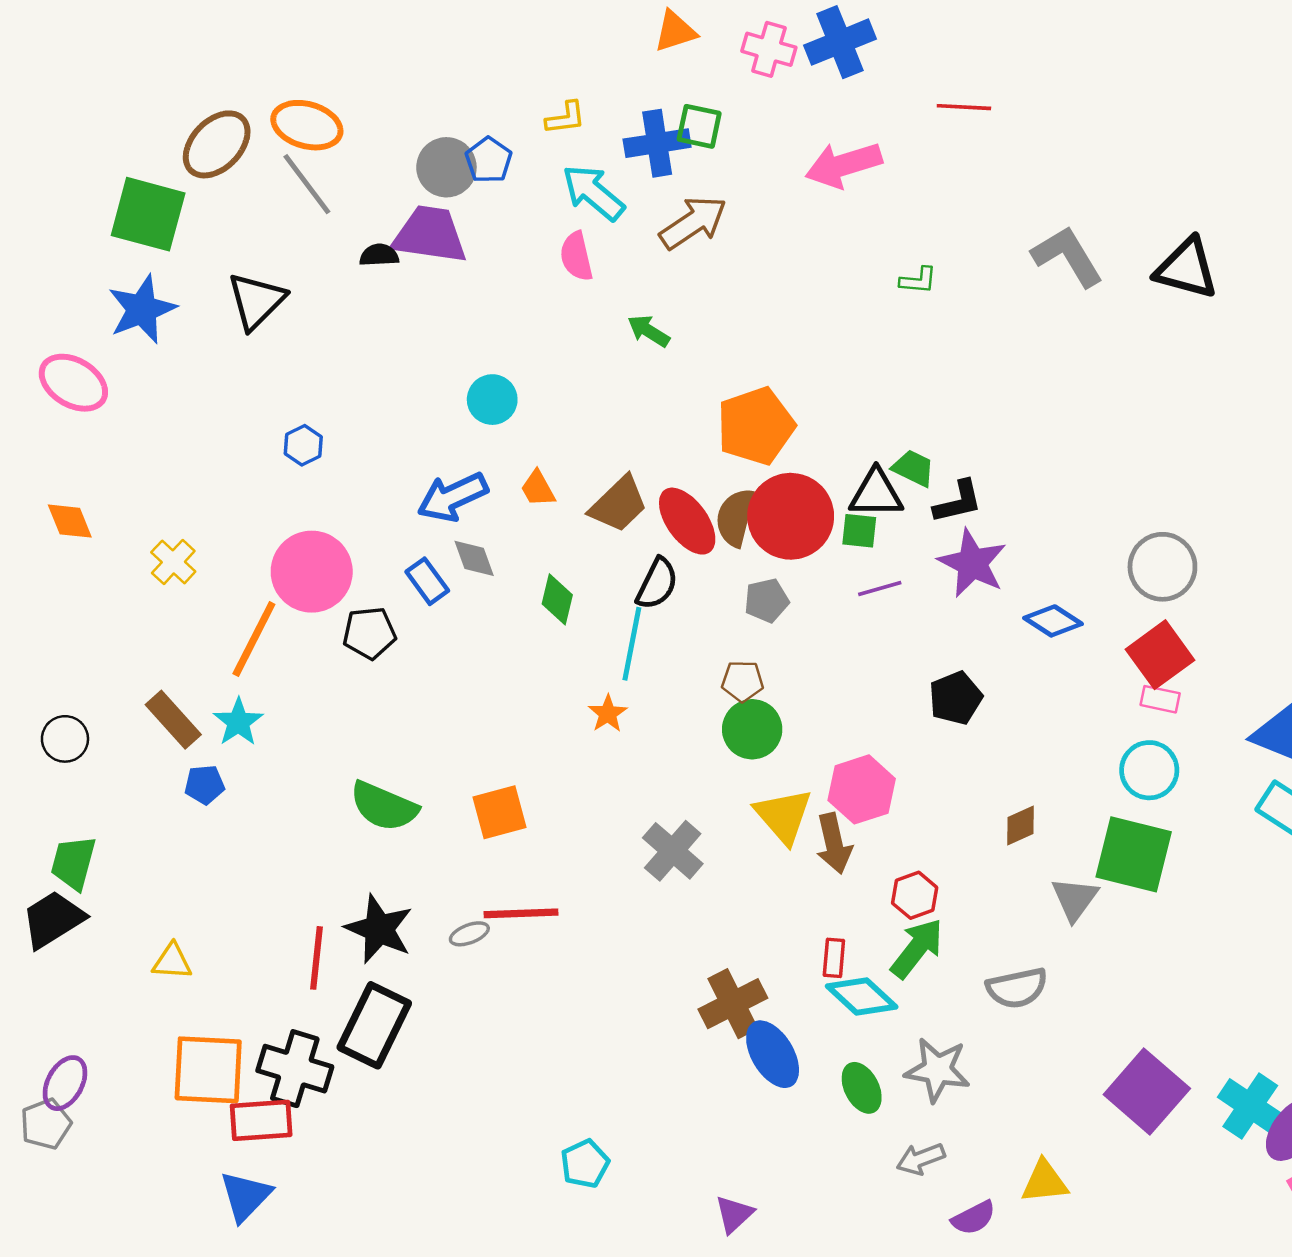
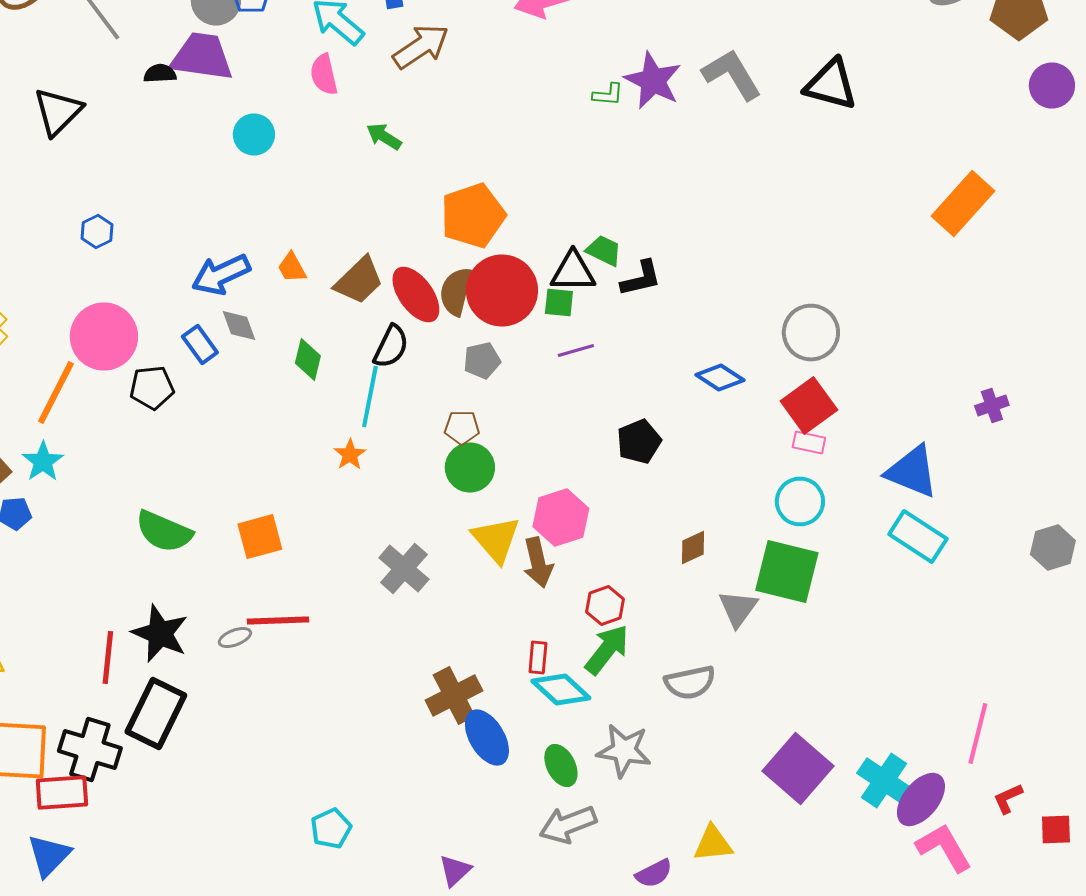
cyan circle: (492, 400) -> (254, 134), moved
purple star: (972, 563) -> (653, 80), moved
gray arrow: (921, 1159) -> (568, 824), moved, size x1.4

